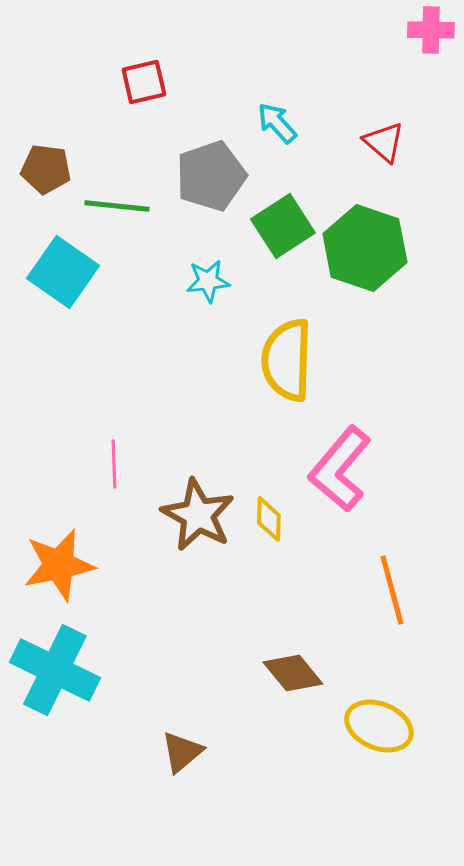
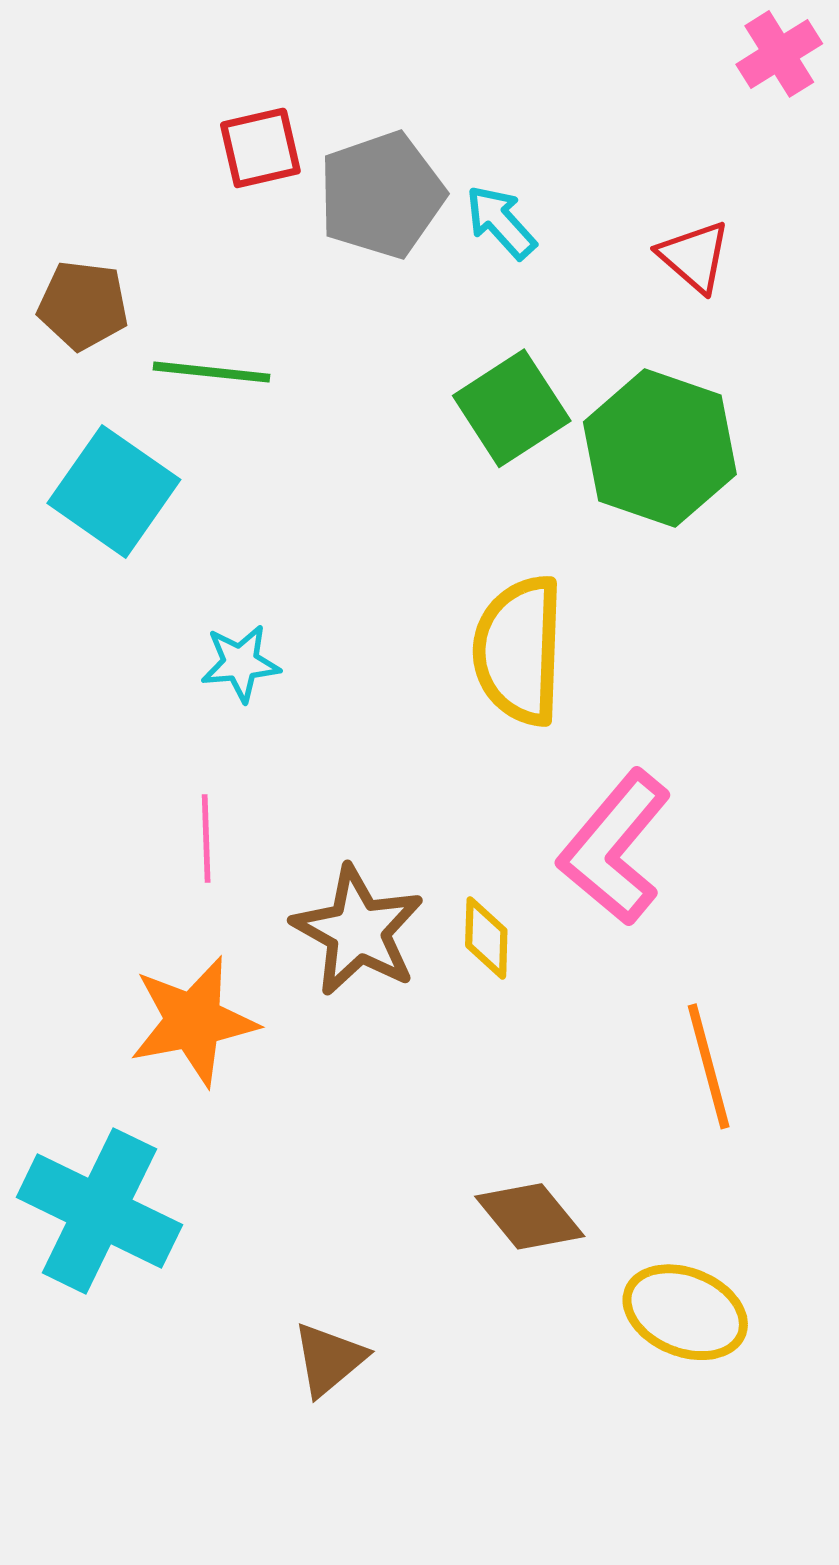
pink cross: (431, 30) -> (779, 54), turned -33
gray pentagon: (211, 176) -> (381, 195), moved
cyan star: (208, 281) -> (240, 663), moved
orange star: (59, 565) -> (193, 1021), moved

